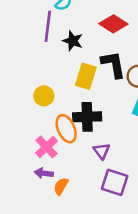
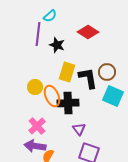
black L-shape: (113, 64) -> (88, 78), moved
orange ellipse: (66, 129) -> (52, 96), moved
purple arrow: (44, 173) -> (35, 146), size x1.5

